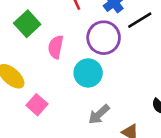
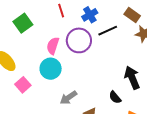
pink semicircle: (56, 47) -> (53, 46), moved
cyan circle: (88, 73) -> (51, 69), moved

